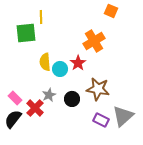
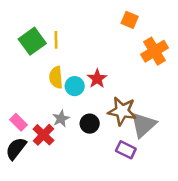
orange square: (111, 11) -> (130, 20), moved
yellow line: (41, 17) -> (56, 40), moved
green square: (26, 33) -> (32, 41), turned -30
orange cross: (94, 41) -> (155, 51), moved
gray triangle: (123, 116) -> (143, 125), moved

